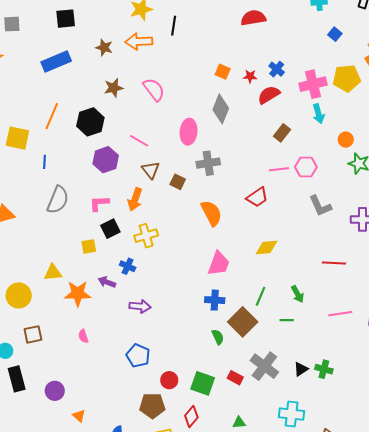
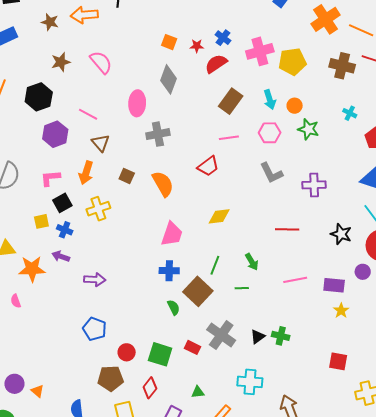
yellow pentagon: (347, 78) -> (292, 62), moved
cyan arrow: (318, 114) -> (270, 100), moved
brown rectangle: (282, 133) -> (231, 101), size x1.4
pink hexagon: (306, 167) -> (270, 133), moved
brown square: (178, 182) -> (127, 176), moved
blue cross: (128, 266) -> (65, 230), moved
pink semicircle: (83, 336) -> (16, 301), moved
purple circle: (55, 391) -> (14, 384), moved

